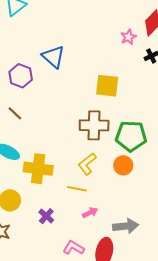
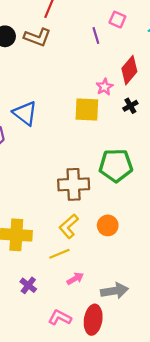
yellow square: (107, 86) -> (87, 110), moved
green pentagon: (131, 136) -> (116, 165), moved
yellow line: (77, 189) -> (59, 254), turned -30

